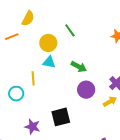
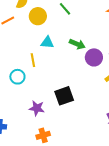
yellow circle: (48, 43) -> (38, 16), moved
purple circle: (86, 90) -> (94, 57), moved

